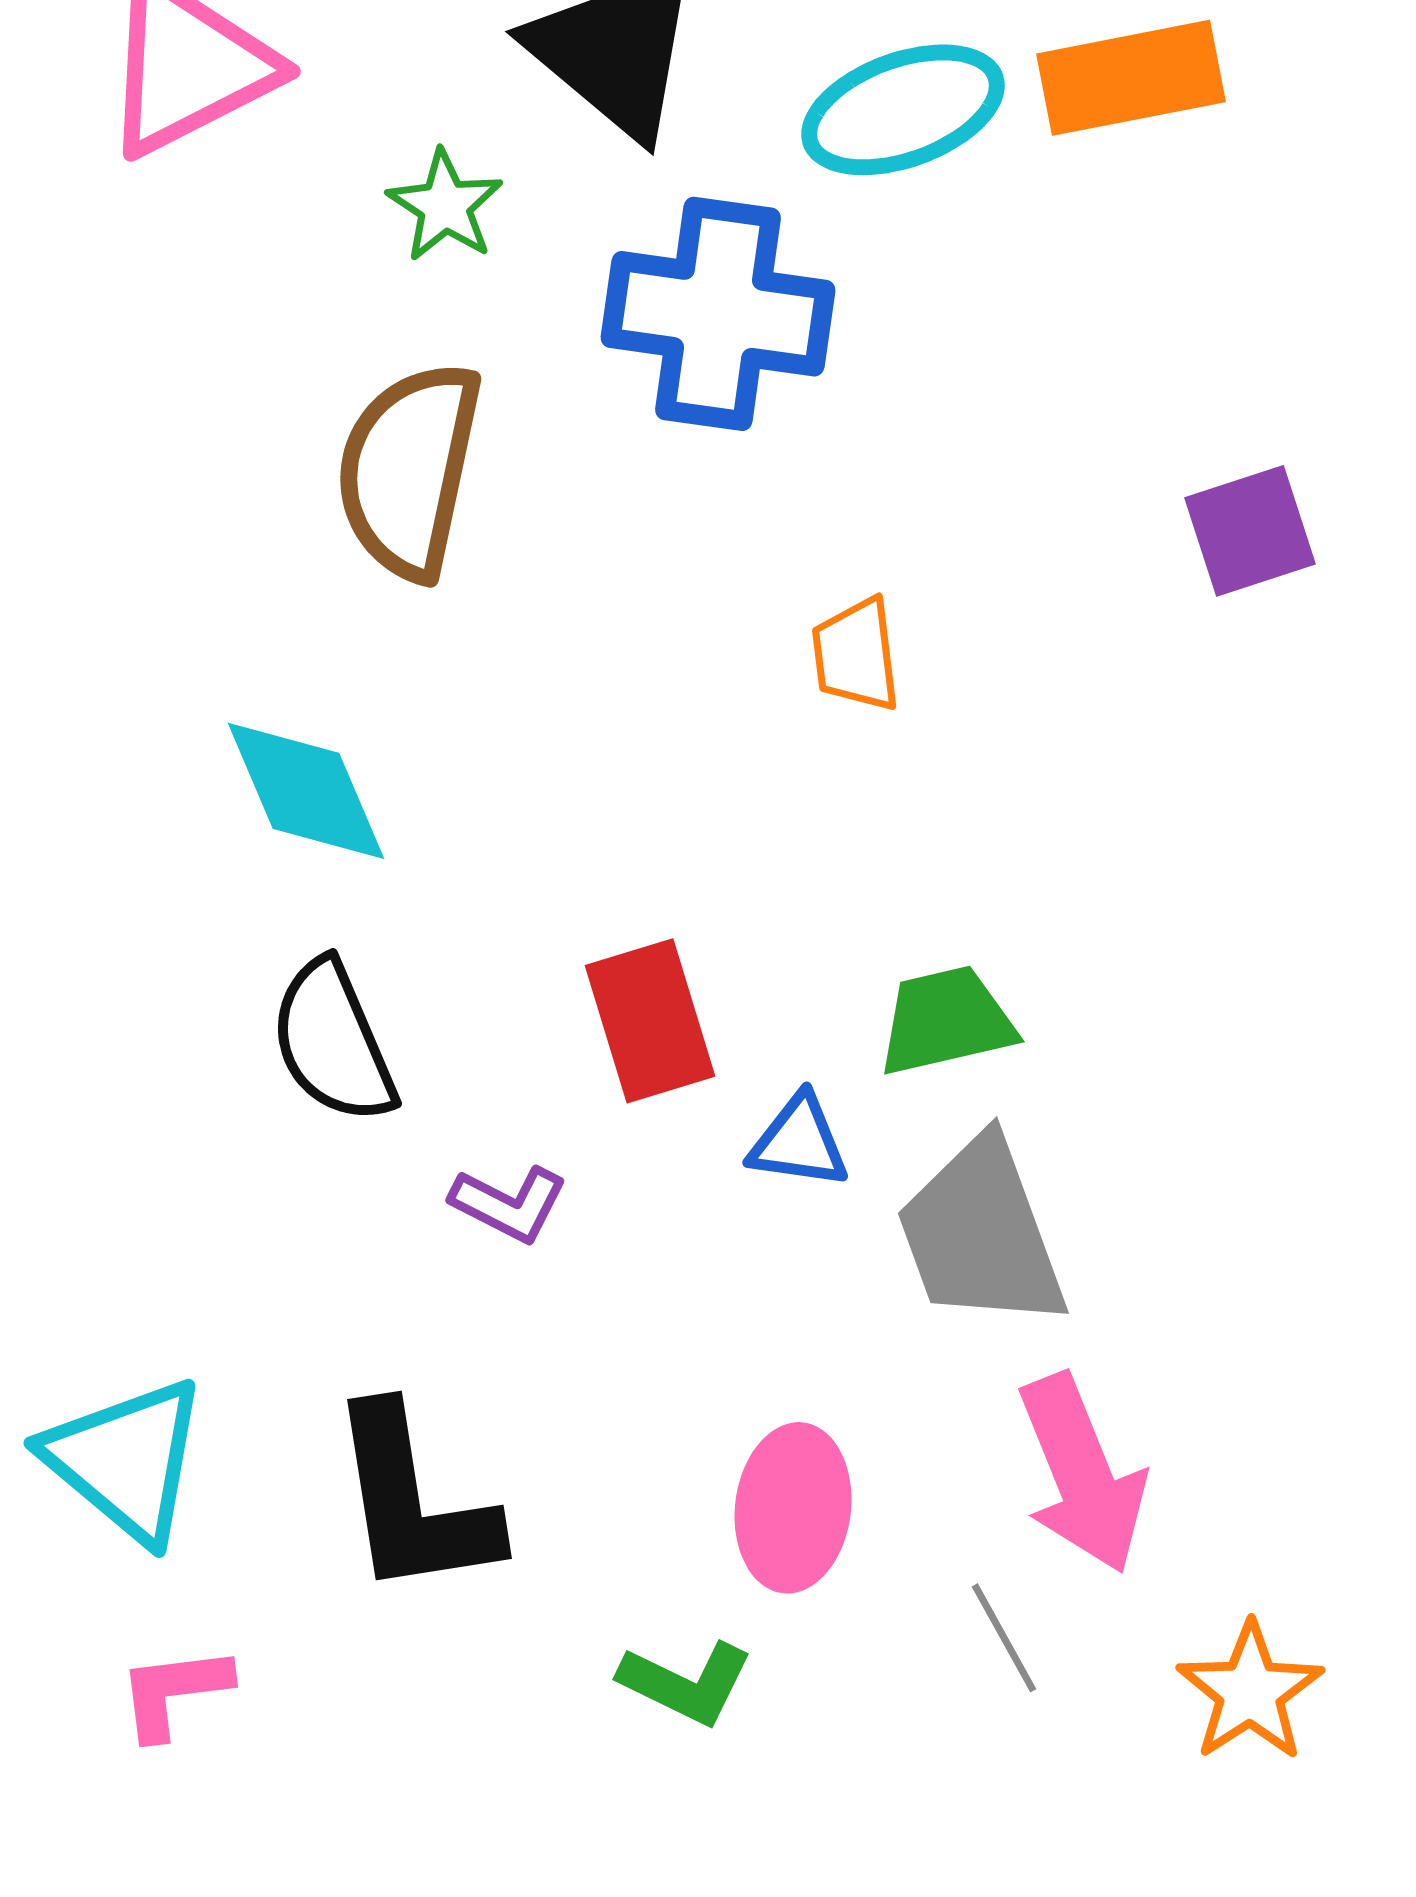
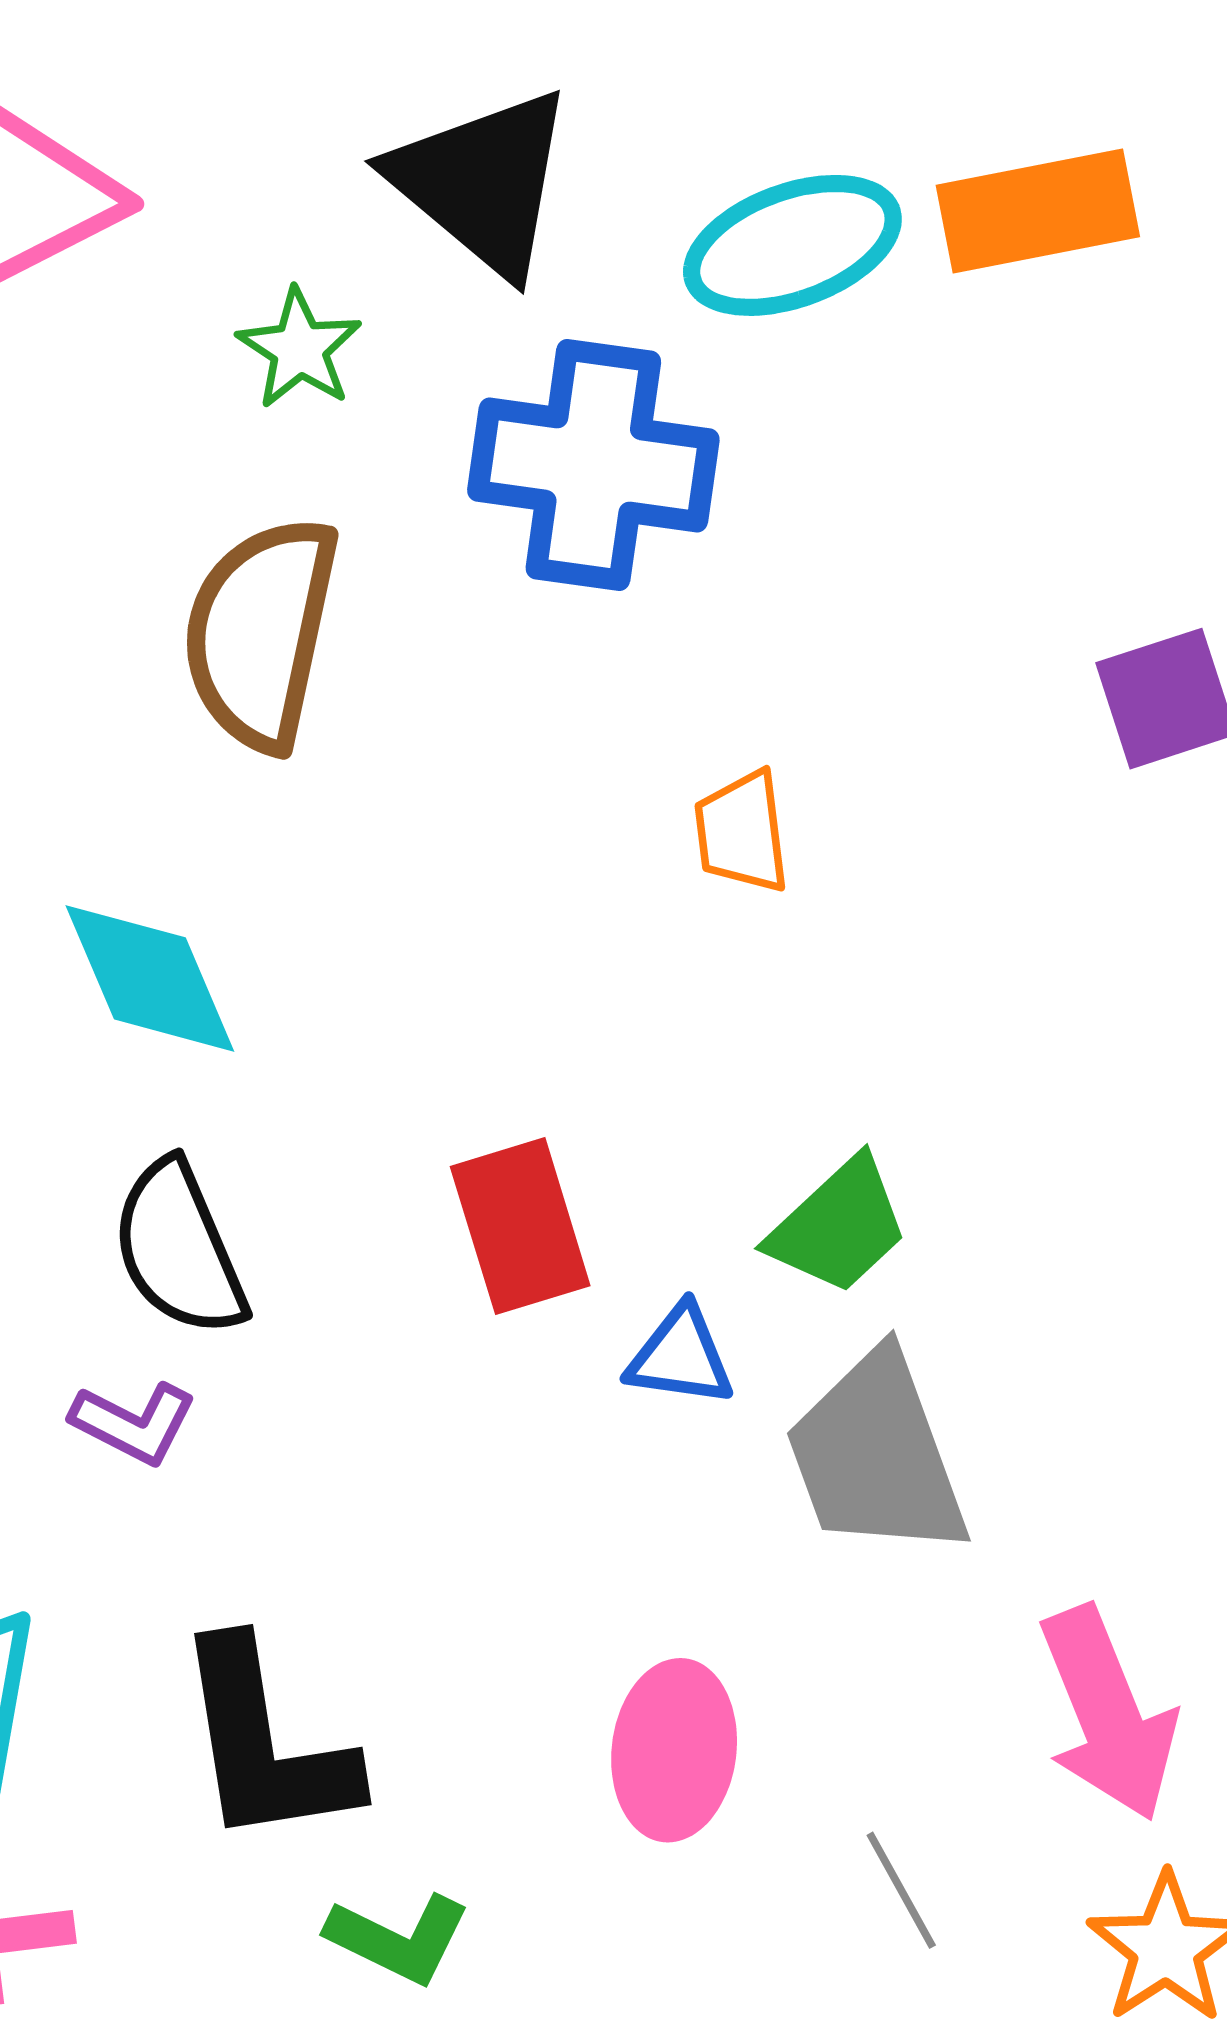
green trapezoid: (946, 1021) -> (839, 1226), turned 150
purple L-shape: (509, 1204) -> (134, 1423), moved
pink arrow: (1082, 1474) -> (1108, 1714), moved
green L-shape: (686, 1683) -> (399, 1939), moved

